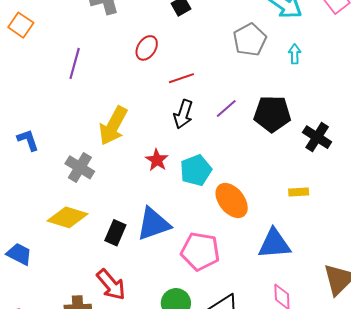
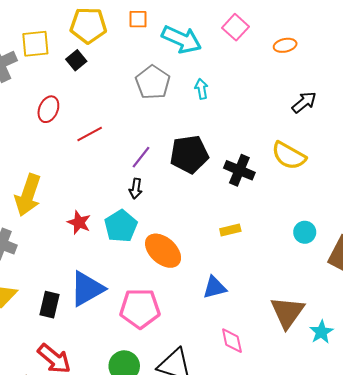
black arrow: (183, 114) -> (136, 189), moved, size x0.7
blue triangle: (274, 244) -> (215, 287), size x0.7

